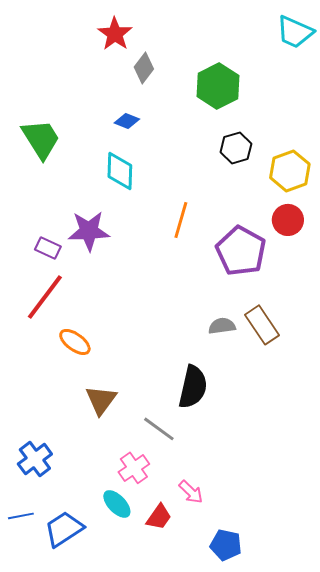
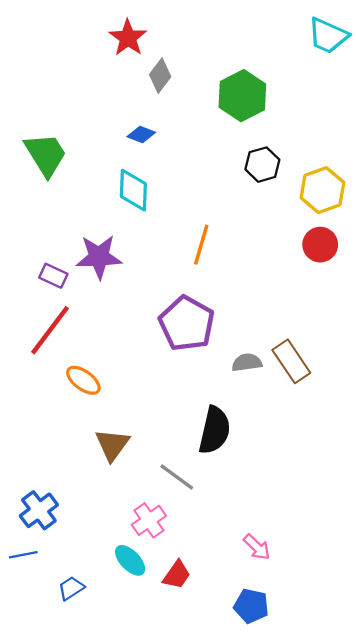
purple pentagon: (241, 251) -> (187, 324), moved
pink arrow: (191, 492) -> (257, 547), moved
blue line: (21, 516) -> (23, 555), moved
blue trapezoid: (64, 529) -> (71, 588), size x0.6

